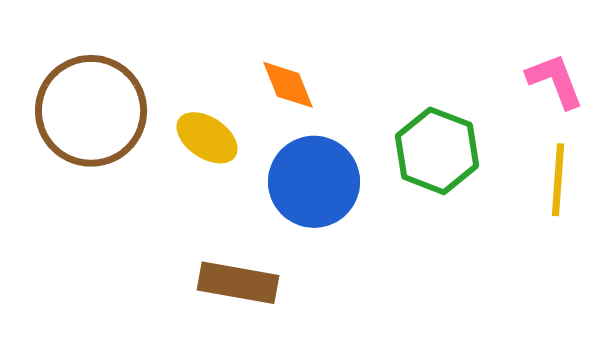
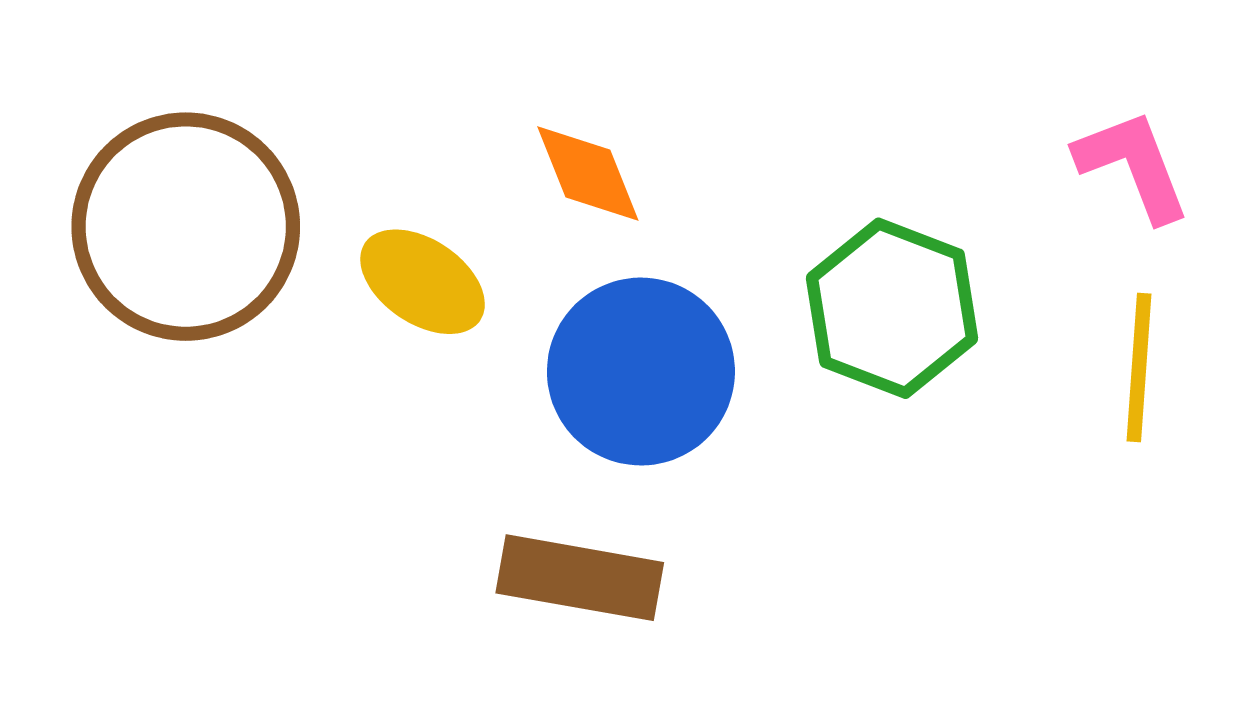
brown rectangle: (238, 283) -> (580, 578), moved

